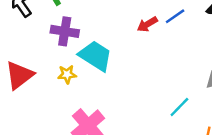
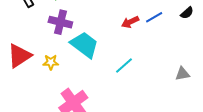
yellow star: (67, 74) -> (51, 62), moved
cyan line: (179, 107) -> (124, 66), moved

